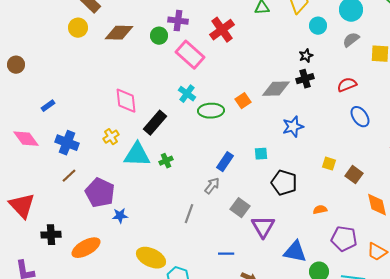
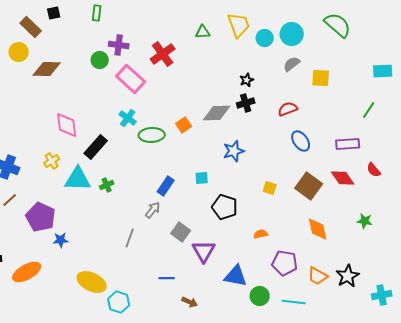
cyan circle: (318, 26) -> (265, 38), moved
brown diamond: (119, 33) -> (47, 69), moved
brown square: (354, 175) -> (309, 186), moved, size x1.5

